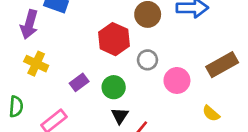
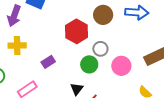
yellow cross: (36, 64) -> (17, 45), turned -30
green circle: (114, 87) -> (89, 64), moved

